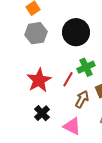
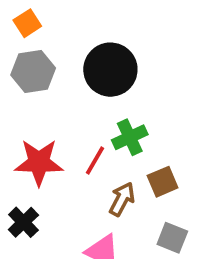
red star: (39, 80) -> (39, 162), turned 30
black cross: (42, 113) -> (23, 222), moved

